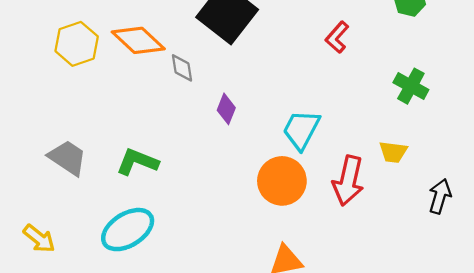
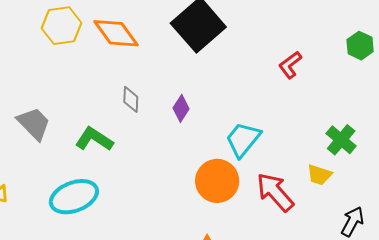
gray diamond: (182, 68) -> (131, 99), moved
green cross: (411, 86) -> (341, 140), moved
red arrow: (348, 181) -> (275, 192), turned 114

